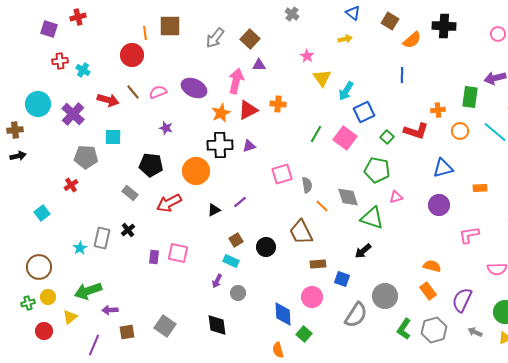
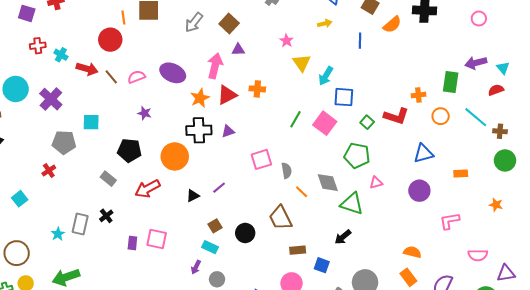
blue line: (402, 75) -> (360, 41), moved
red arrow: (108, 100) -> (87, 69), moved
blue square: (364, 112) -> (344, 97), turned 30

